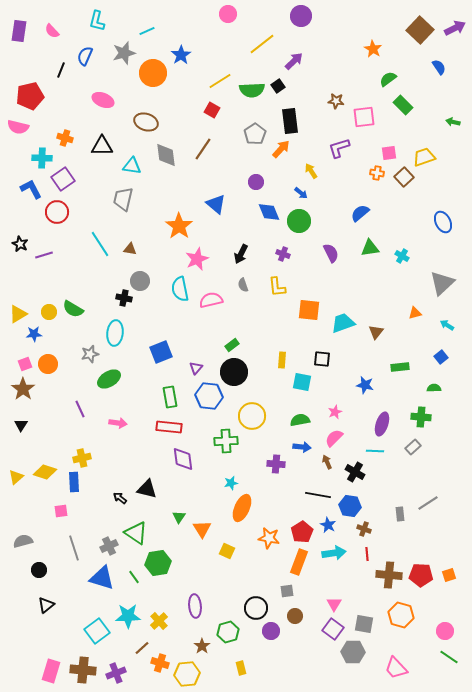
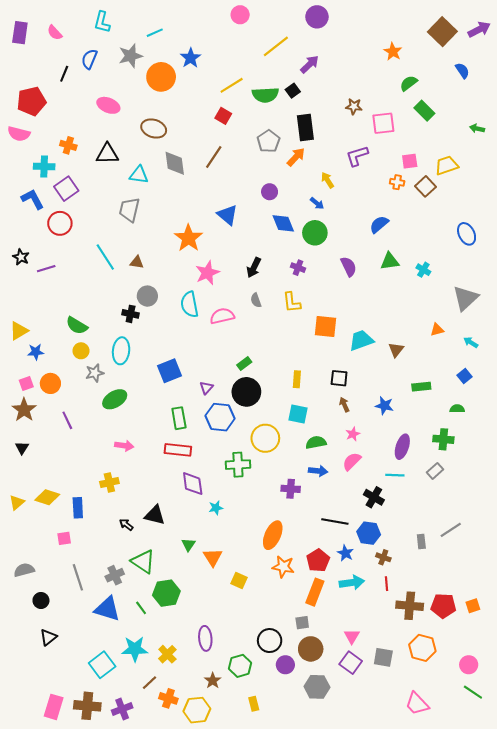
yellow circle: (49, 312) -> (81, 351), moved
cyan square: (302, 382) -> (298, 414), moved
purple line: (80, 409) -> (67, 420), moved
yellow cross: (82, 458) -> (109, 482), moved
brown arrow: (327, 462) -> (344, 405), moved
cyan star: (231, 483) -> (216, 508), moved
orange ellipse: (242, 508) -> (273, 535), moved
brown circle: (295, 616) -> (311, 649), size x1.5
gray hexagon: (353, 652) -> (317, 687), moved

